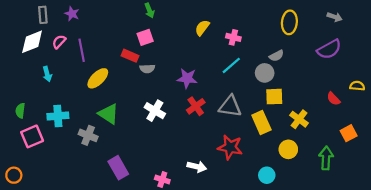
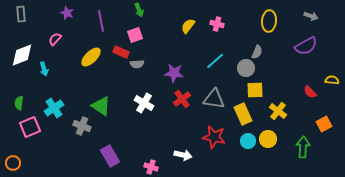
gray rectangle: (43, 15) -> (21, 14), moved
pink cross: (233, 37) -> (217, 24), moved
white diamond: (32, 42) -> (22, 55), moved
purple line: (82, 50) -> (101, 21), moved
gray semicircle: (276, 56) -> (257, 52), turned -40
yellow ellipse: (98, 78) -> (91, 57), moved
cyan cross: (58, 116) -> (54, 108), turned -30
cyan circle: (267, 175) -> (248, 141), moved

